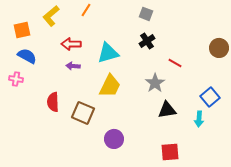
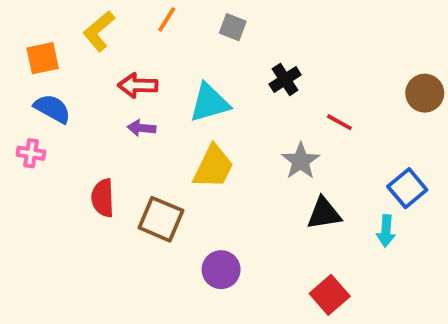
gray square: (146, 14) -> (233, 27), moved
red square: (170, 152) -> (330, 295), turned -36

